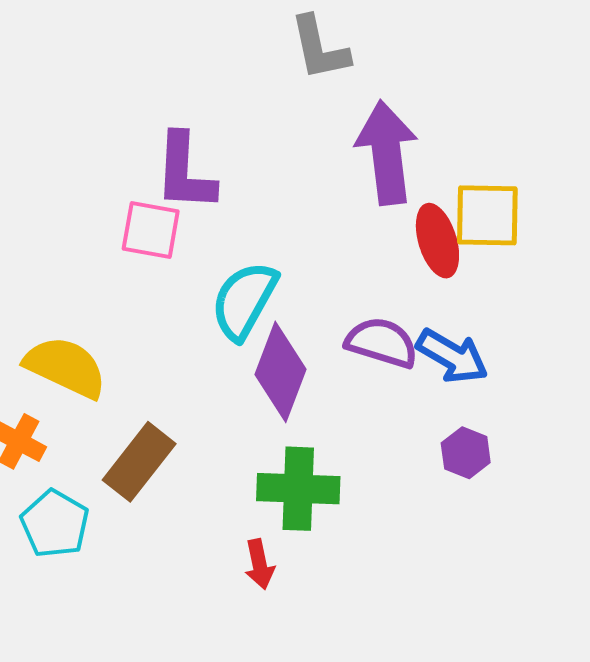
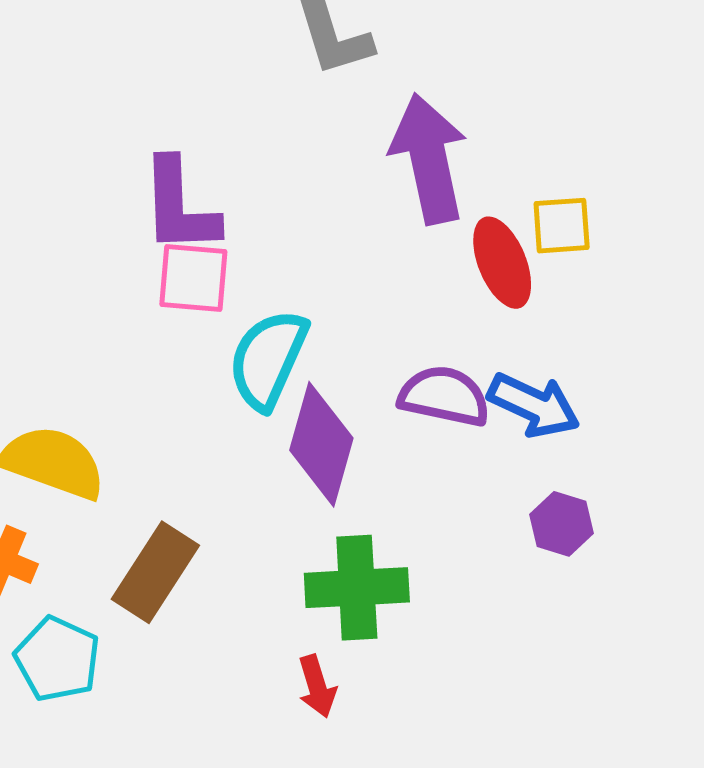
yellow square: (487, 215) -> (562, 226), size x0.7
pink square: (151, 230) -> (193, 278), moved

